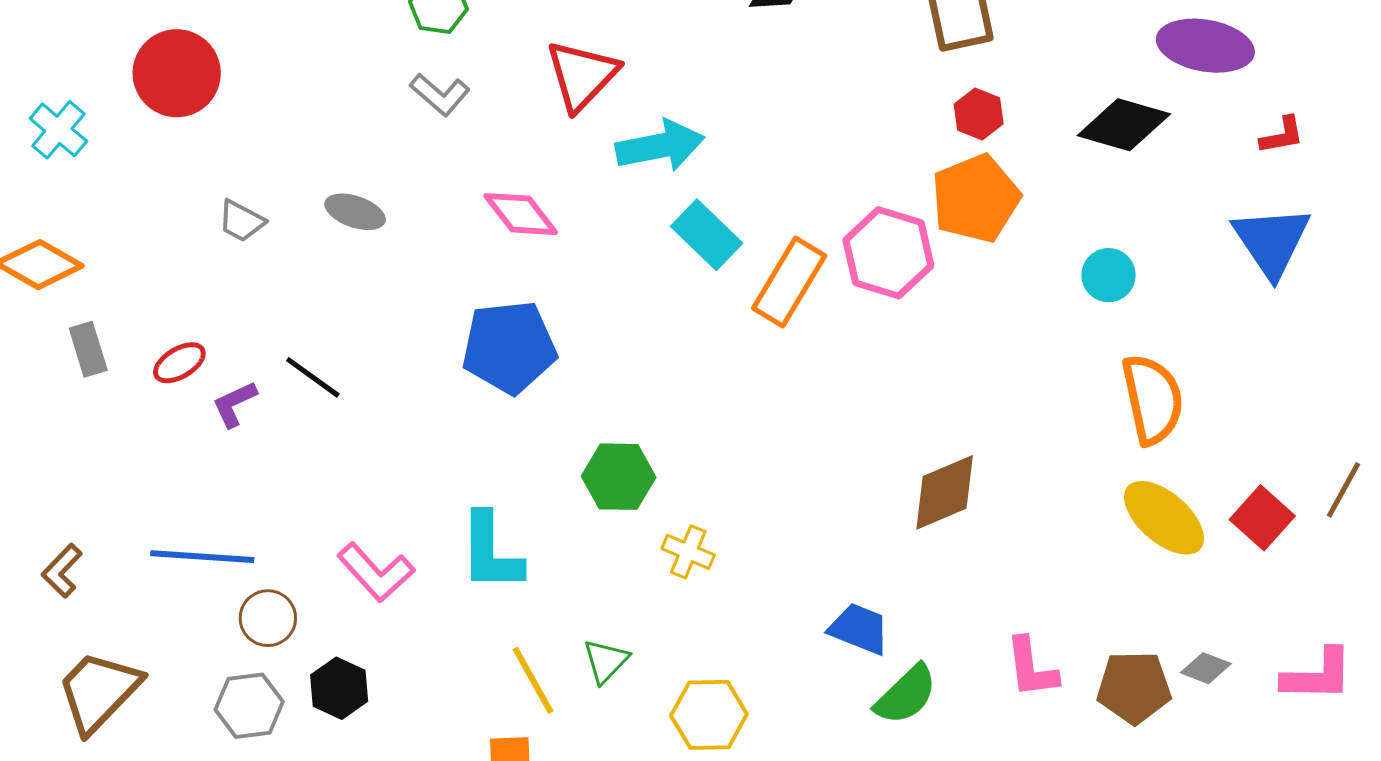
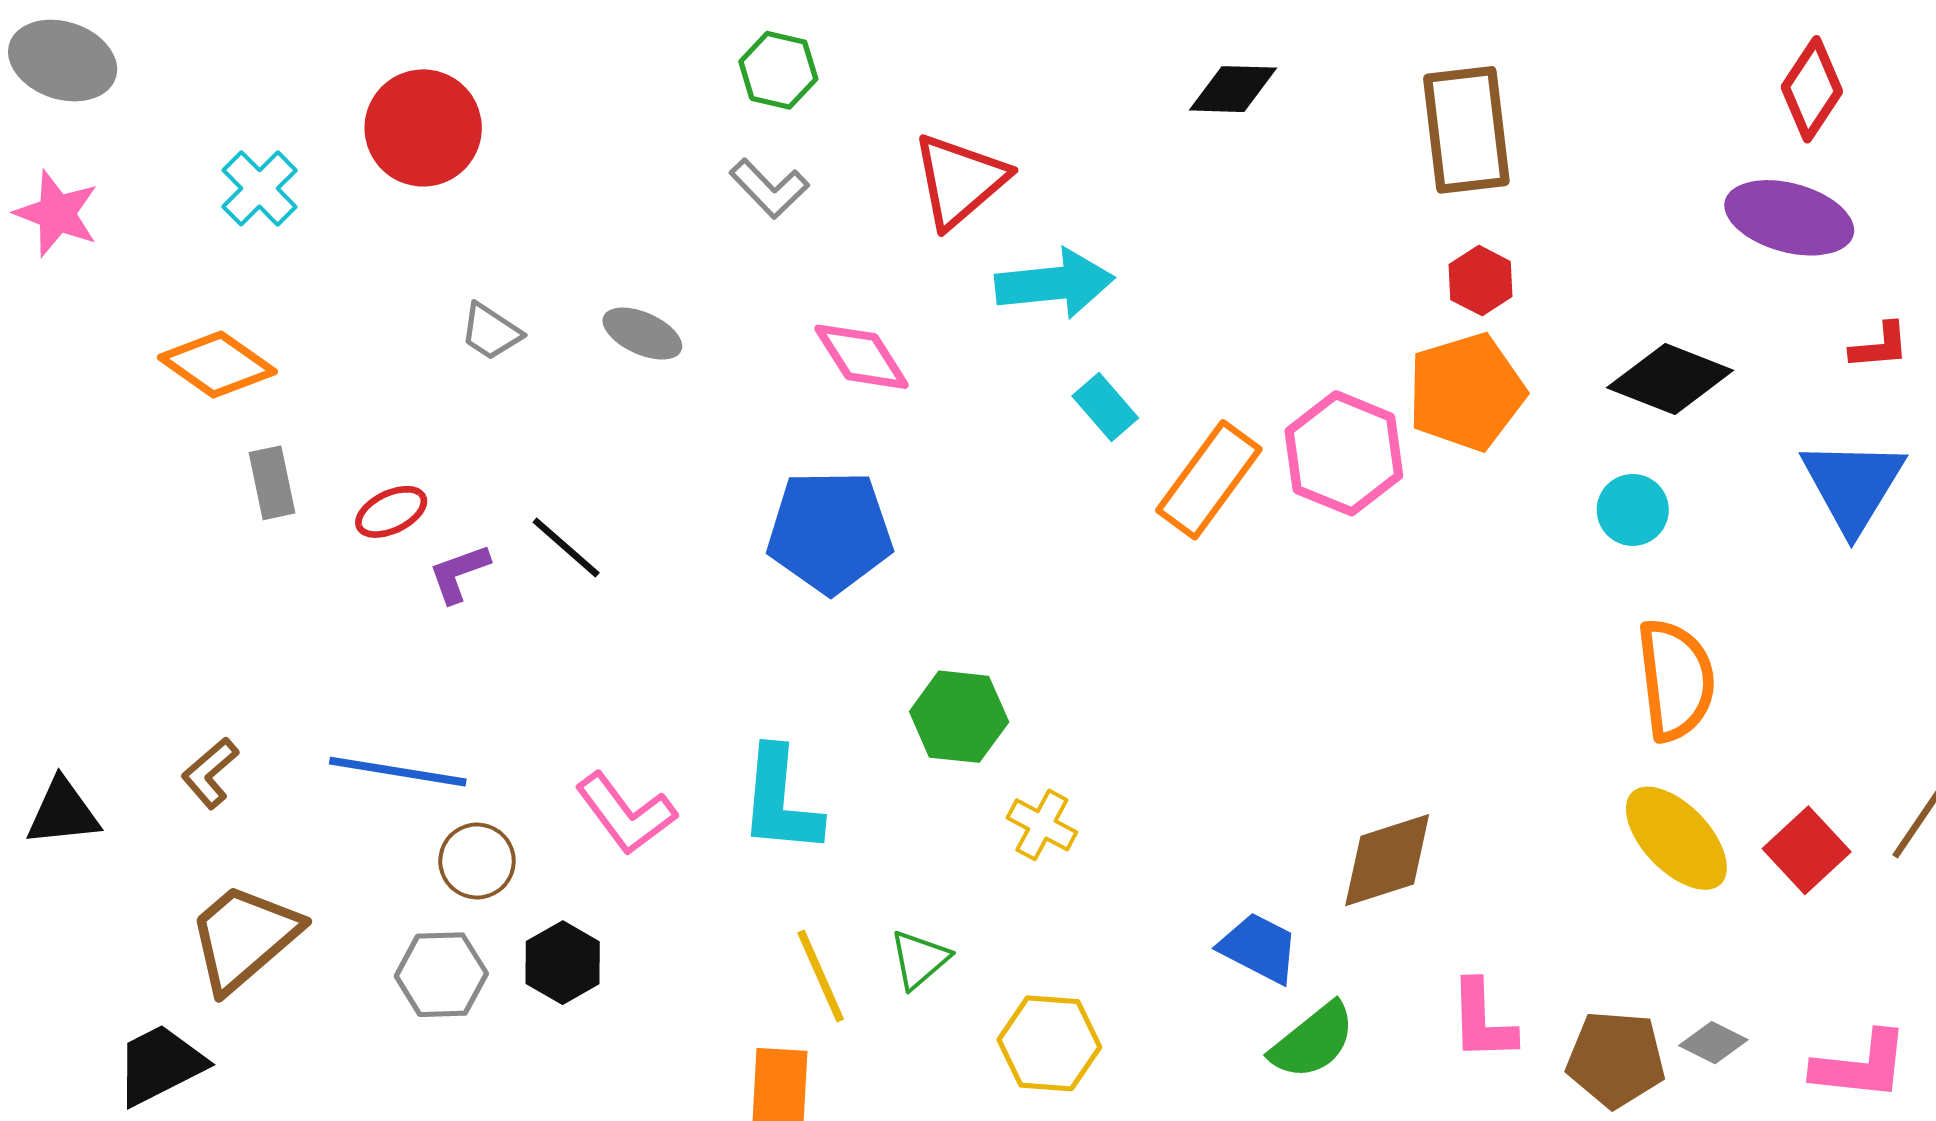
black diamond: (1124, 125) -> (1670, 379), moved
cyan rectangle: (707, 235) -> (1105, 407), size x0.7
brown diamond: (945, 492) -> (1387, 860), moved

